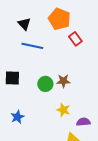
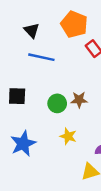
yellow star: (63, 110) -> (68, 136), moved
blue star: (17, 117) -> (23, 144), size x1.5

